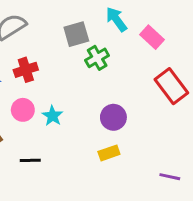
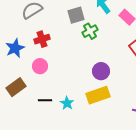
cyan star: (53, 116) -> (67, 103), moved
yellow rectangle: (109, 153) -> (98, 95), size x1.6

